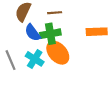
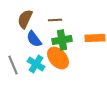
green cross: (50, 34) -> (62, 40), moved

